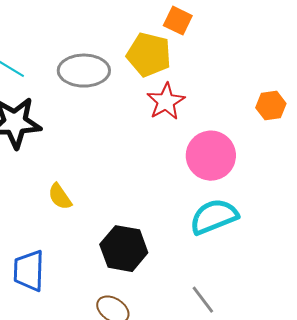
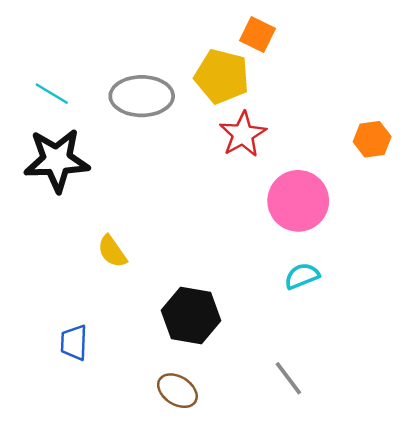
cyan semicircle: (214, 217) -> (302, 276), size x0.6
blue trapezoid: (29, 271) -> (74, 343), size x0.7

